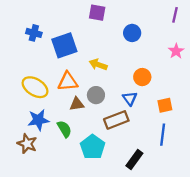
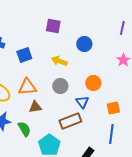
blue square: (64, 45) -> (24, 55), size x0.7
yellow arrow: (98, 65) -> (59, 61), moved
gray circle: (96, 95) -> (60, 86), moved

